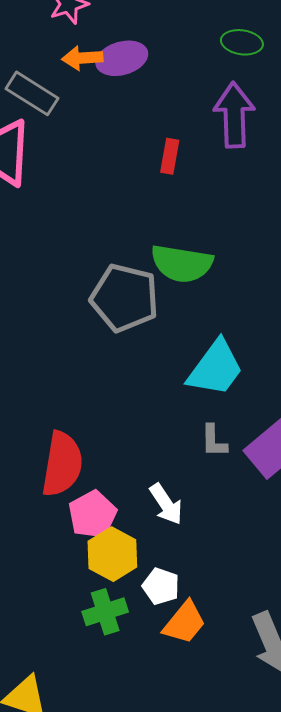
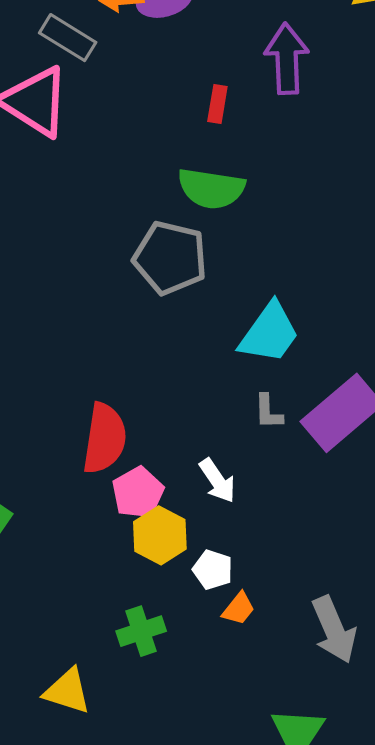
green semicircle: (182, 264) -> (211, 188), moved
green cross: (105, 612) -> (141, 631), moved
orange trapezoid: (184, 623) -> (239, 609), size x0.7

